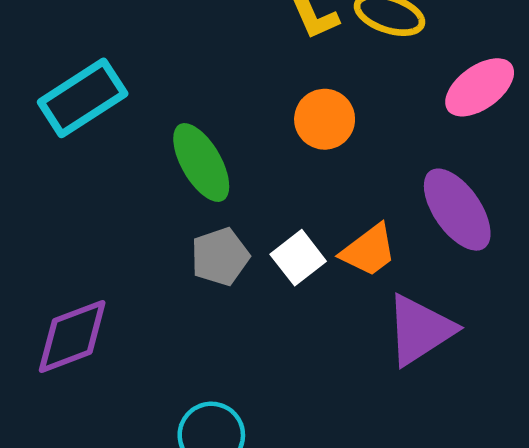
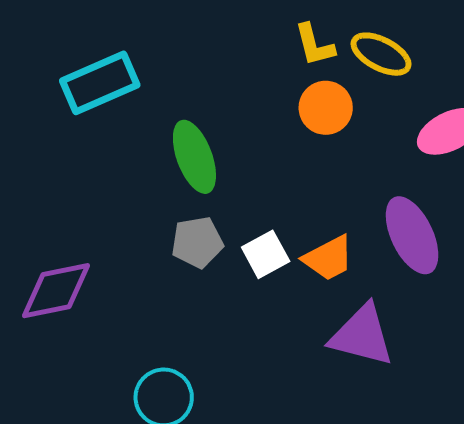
orange circle: (325, 119) -> (326, 108), moved
purple triangle: (420, 330) -> (362, 335), turned 38

